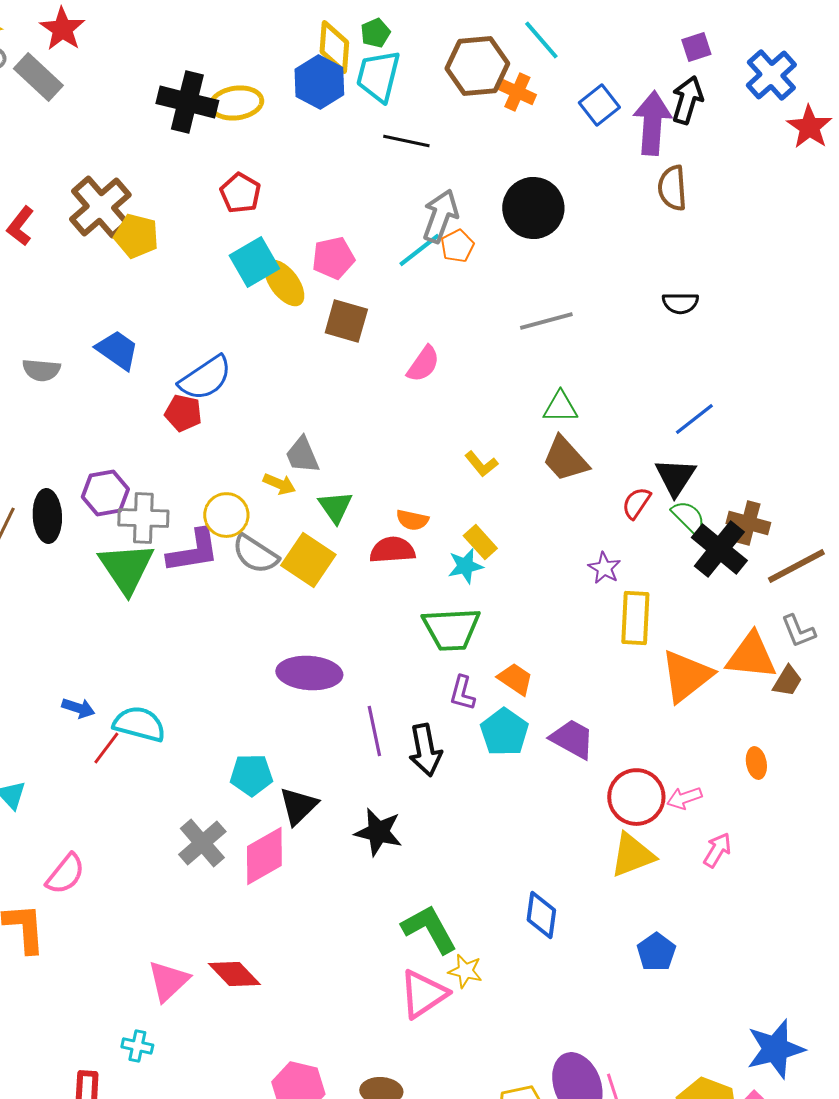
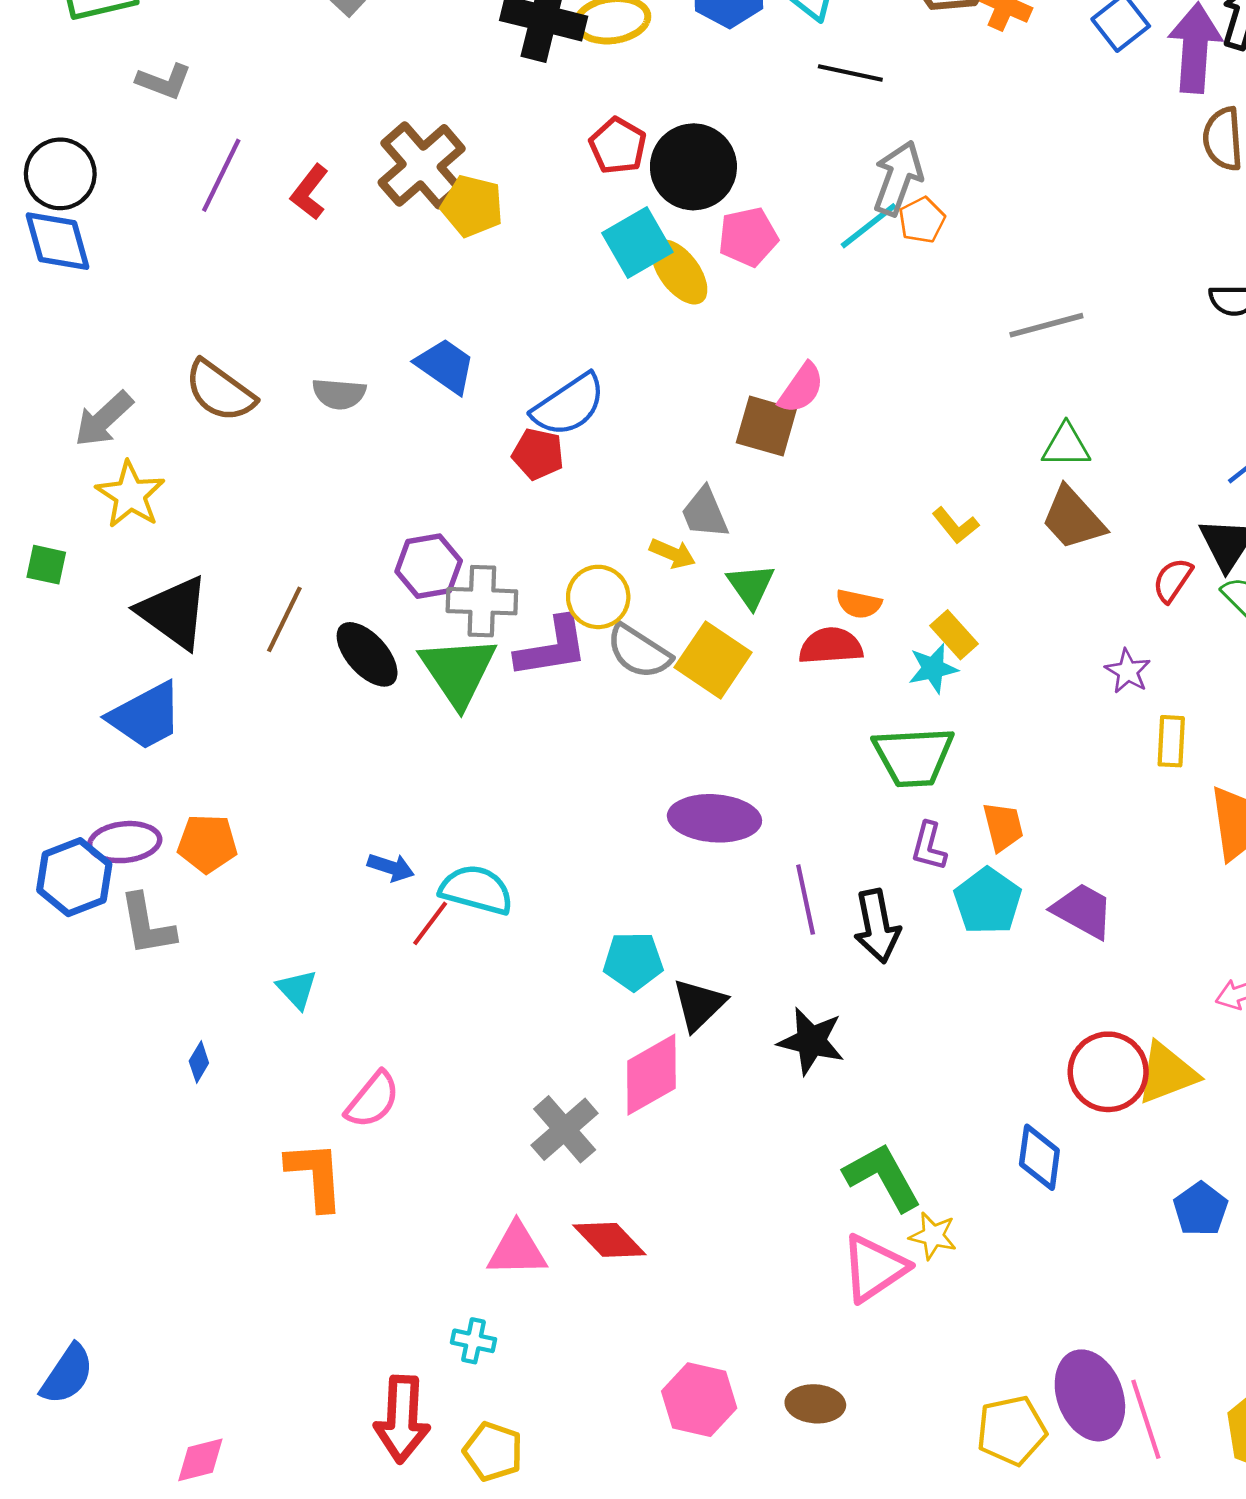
black circle: (533, 208) -> (693, 167), moved
brown square: (346, 321) -> (766, 426), moved
pink semicircle: (423, 364) -> (801, 388), moved
black ellipse: (47, 516) -> (367, 654), moved, turned -39
yellow rectangle: (635, 618) -> (1171, 741), size x0.7
orange trapezoid: (515, 679) -> (1003, 827), turned 42
red circle: (636, 797) -> (1108, 1072), moved
gray cross: (202, 843) -> (565, 1129), moved
pink triangle: (168, 981) -> (517, 1250), turned 42

